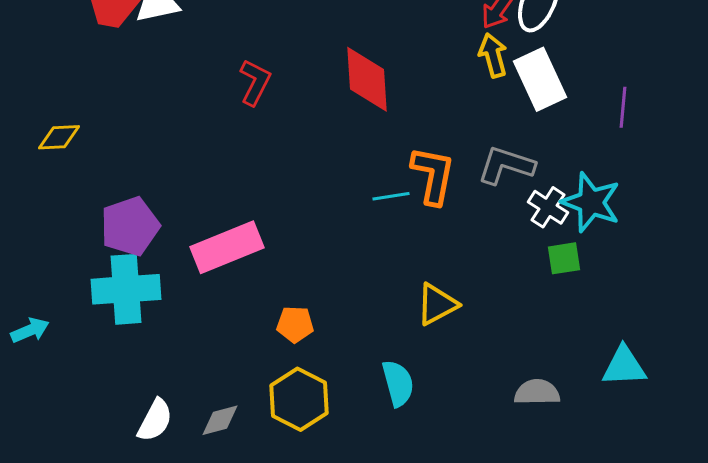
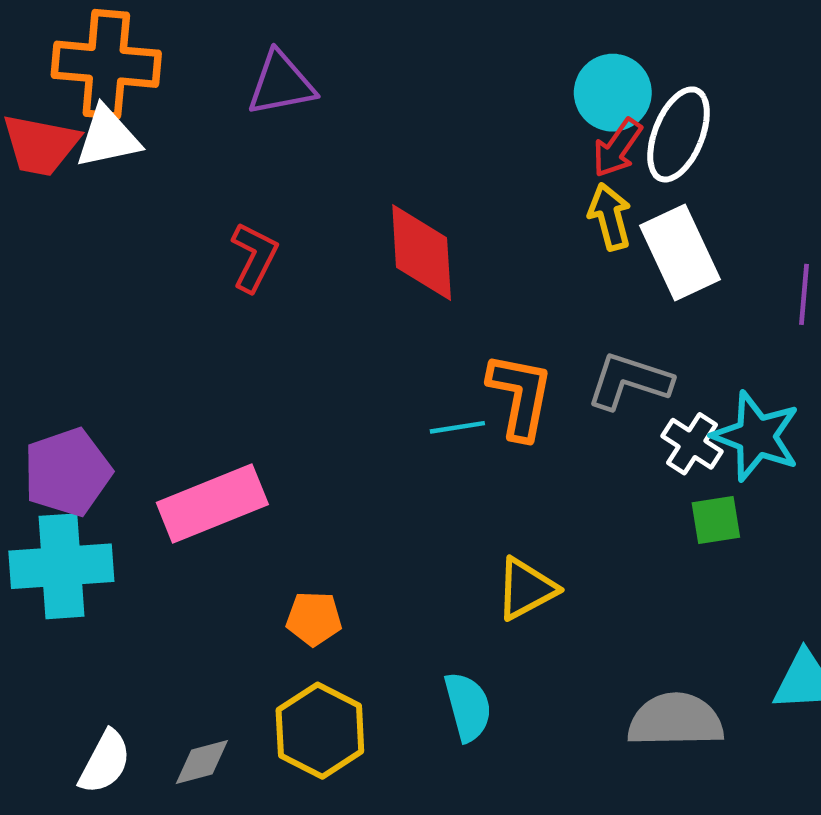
gray semicircle: (537, 392) -> (676, 720), size x1.4

